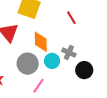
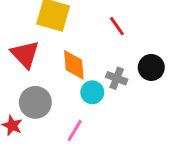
gray circle: (28, 64) -> (35, 102), moved
black circle: (84, 70) -> (151, 67), moved

